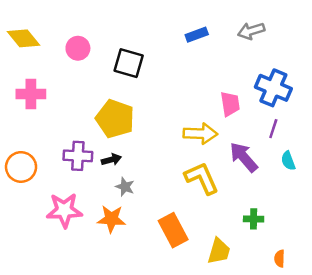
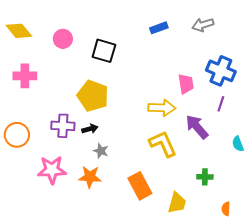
cyan semicircle: (288, 161) -> (238, 144), moved

